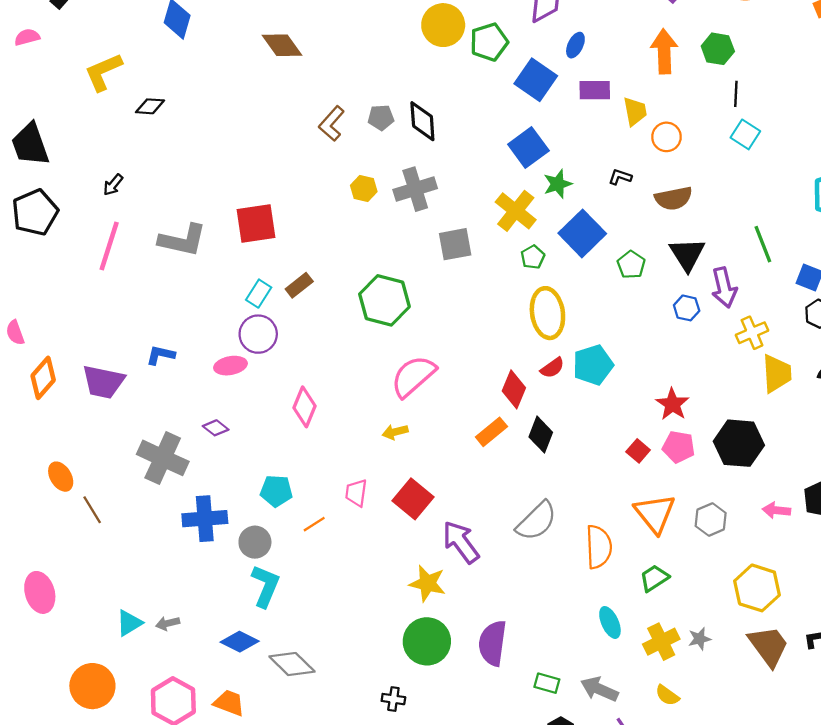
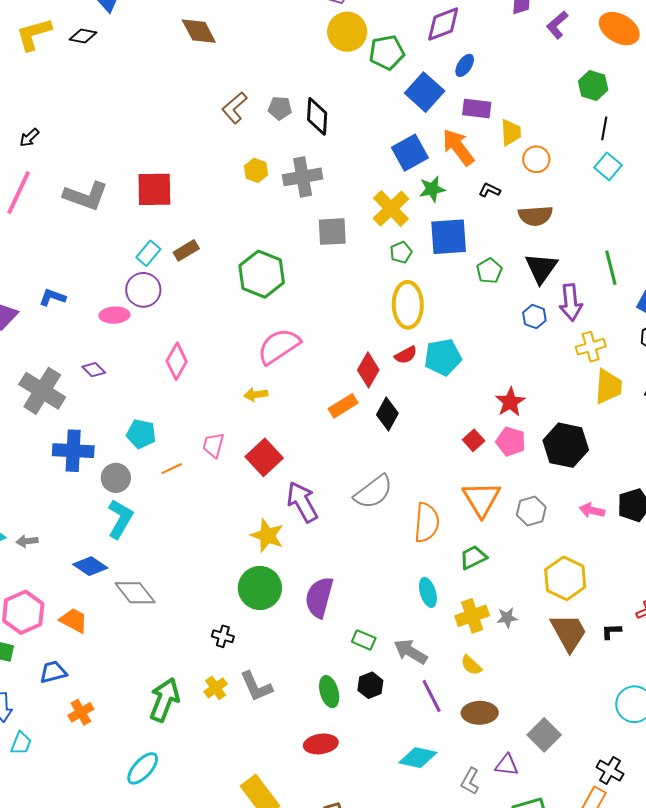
orange arrow: (664, 51) -> (458, 147), moved, turned -42
black diamond: (150, 106) -> (83, 36), moved
blue square: (582, 233) -> (449, 237), turned 33

